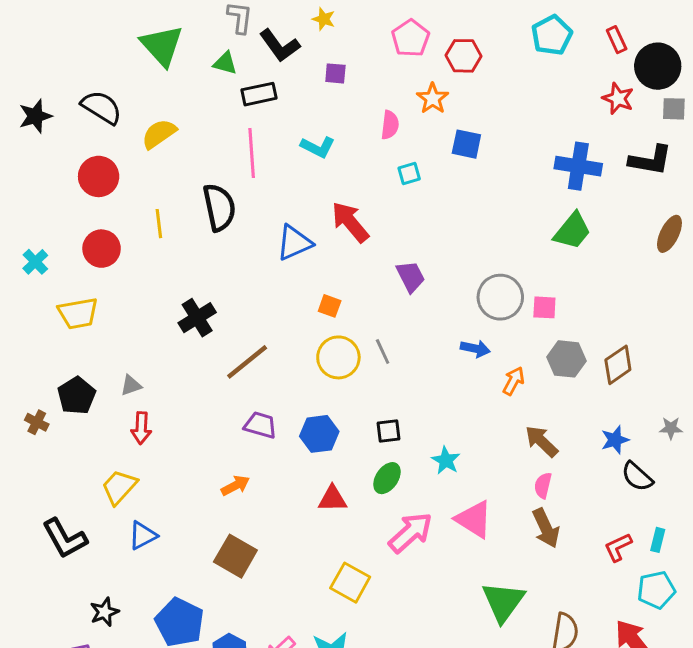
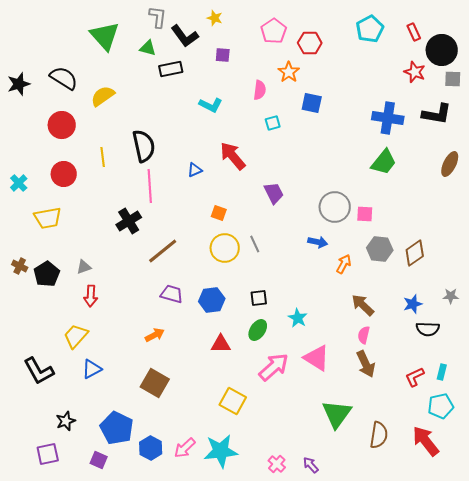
pink line: (252, 153) -> (150, 186), moved
blue triangle: (294, 243) -> (195, 170), size x0.6
brown cross: (37, 422) -> (20, 266), moved
black semicircle: (637, 477) -> (428, 329), turned -40

